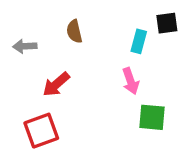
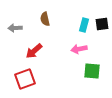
black square: (167, 23) -> (102, 24), moved
pink arrow: (131, 81) -> (79, 49), turned 98

